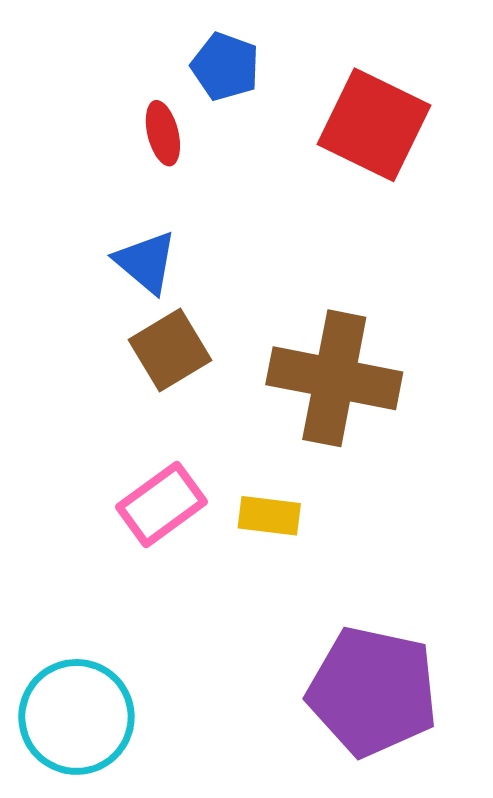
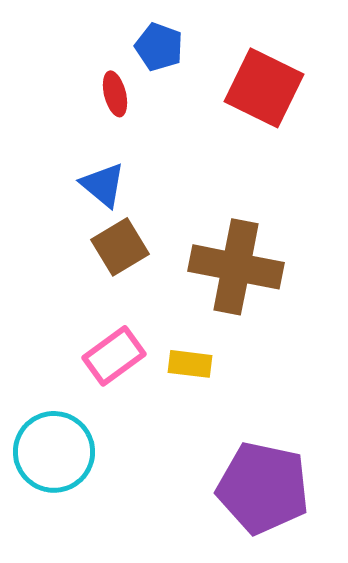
cyan circle: (76, 717) -> (54, 452), moved

